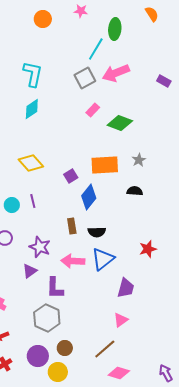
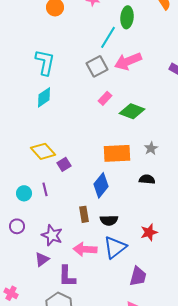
purple square: (71, 176) -> (64, 164), moved
red star: (148, 249) -> (149, 232), moved

